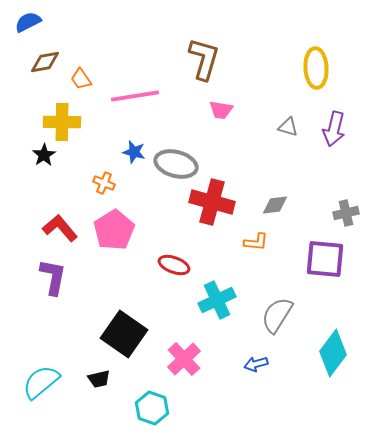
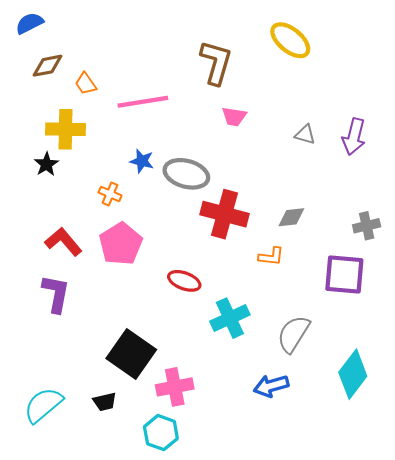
yellow ellipse: (316, 68) -> (290, 40), moved, turned -48
pink cross: (184, 359) -> (175, 387), moved, turned 32
blue arrow: (256, 364) -> (271, 386), size x1.4

